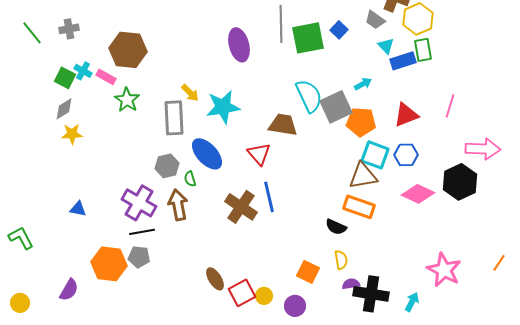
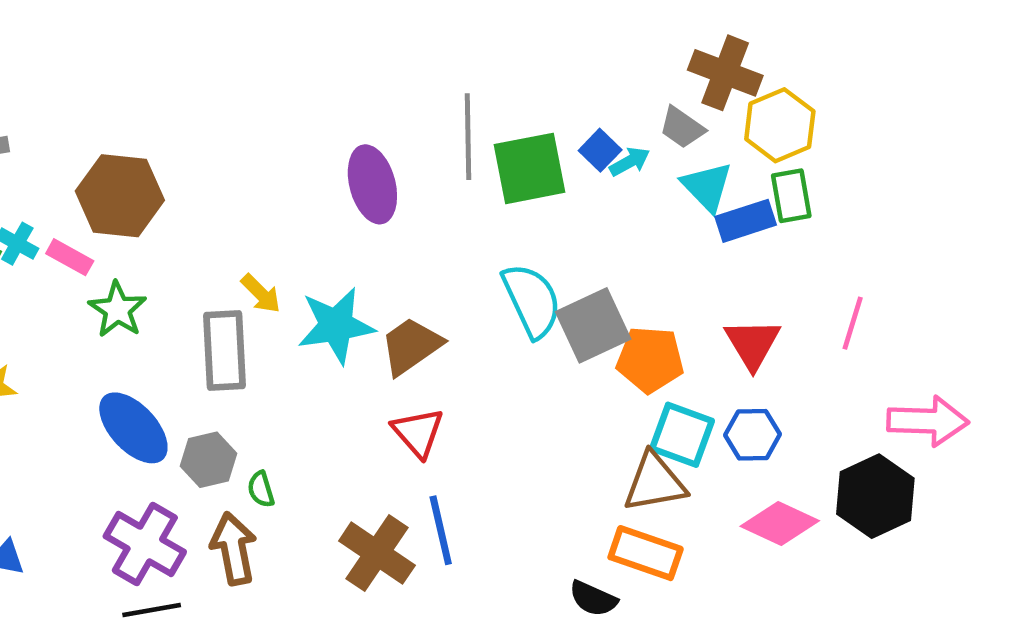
cyan triangle: (386, 46) -> (707, 187), size x1.4
cyan arrow: (363, 84) -> (630, 162), moved
red triangle: (406, 115) -> (753, 344), turned -40
brown trapezoid: (283, 125) -> (411, 346), moved, turned -44
blue ellipse: (207, 154) -> (133, 428), moved

